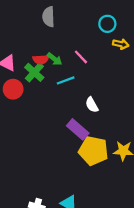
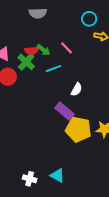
gray semicircle: (48, 17) -> (38, 13), turned -90
white semicircle: (92, 105) -> (76, 89), turned -120

